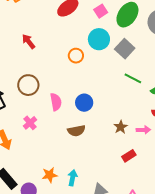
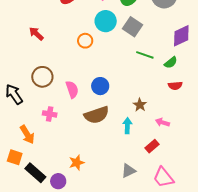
pink cross: (30, 123) -> (50, 114), turned -32
pink arrow: (143, 130) -> (162, 122), moved, turned -152
brown semicircle: (76, 131) -> (97, 115), size x1.4
red rectangle: (129, 156) -> (152, 146), moved
cyan arrow: (72, 178) -> (127, 126), moved

